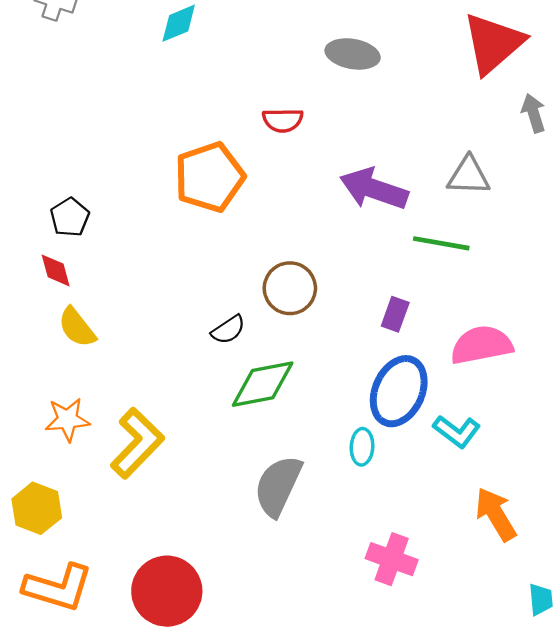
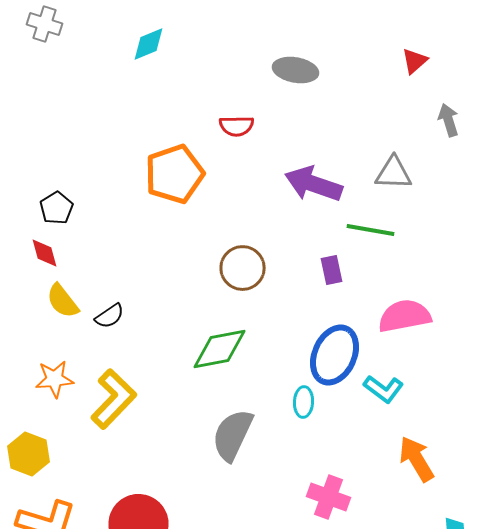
red triangle: (493, 43) -> (414, 61), size x0.5
purple rectangle: (395, 314) -> (332, 270), moved, turned -32
black semicircle: (228, 330) -> (110, 316), moved

